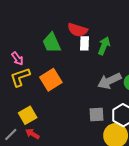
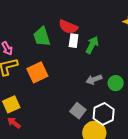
gray arrow: (109, 81) -> (94, 79), size x0.7
gray square: (96, 115) -> (78, 111), turned 35

